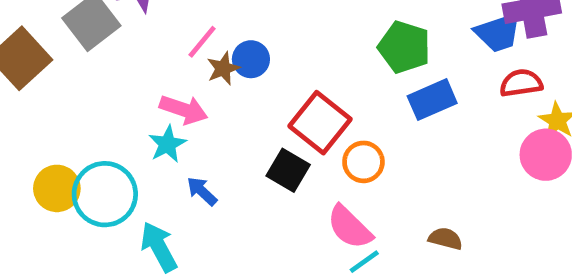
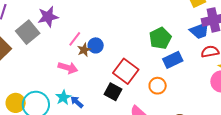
green pentagon: (404, 47) -> (160, 38), turned 30
cyan star: (167, 144) -> (63, 97), moved
orange circle: (363, 162) -> (158, 86), moved

